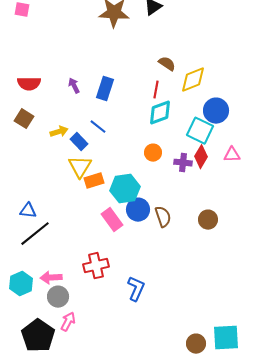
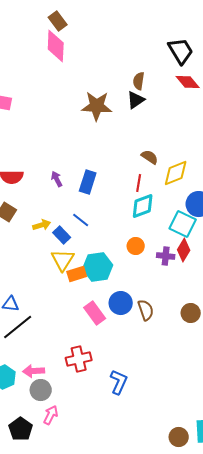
cyan hexagon: (125, 189) -> (98, 267), moved
black pentagon: (38, 336) -> (21, 429), size x0.7

